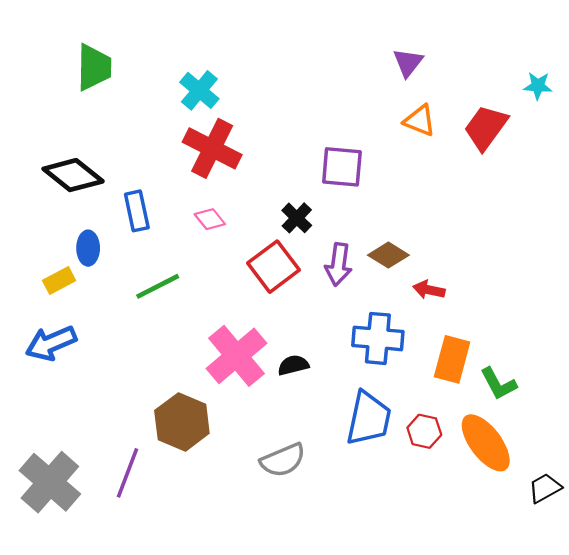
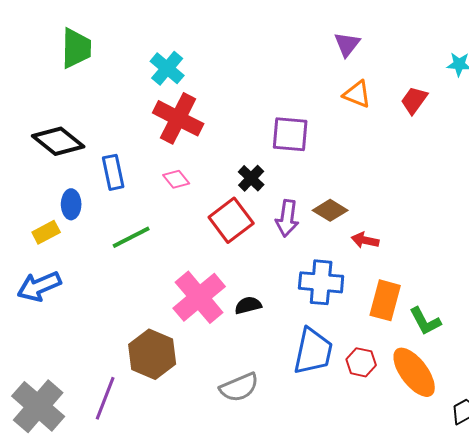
red trapezoid: (486, 128) -> (414, 100), size x0.7

